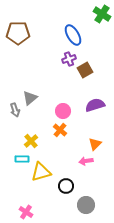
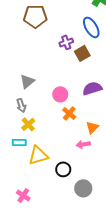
brown pentagon: (18, 33) -> (35, 16), moved
blue ellipse: (73, 35) -> (91, 27), moved
gray arrow: (15, 110) -> (21, 105), moved
orange cross: (60, 130) -> (69, 113), moved

